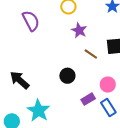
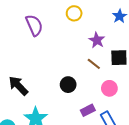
purple star: (79, 30) -> (97, 40), moved
pink circle: (108, 85) -> (109, 88), moved

